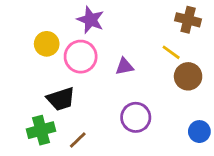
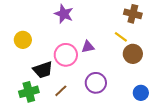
yellow circle: (47, 44) -> (23, 40), moved
pink circle: (81, 57) -> (66, 55), moved
brown line: (78, 140) -> (61, 91), moved

